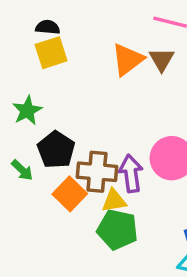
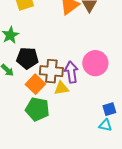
black pentagon: (56, 150) -> (27, 58), turned -30
green pentagon: (117, 230) -> (37, 109), moved

